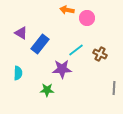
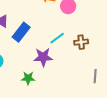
brown cross: (100, 54) -> (81, 42), turned -32

